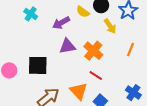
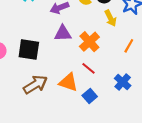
orange triangle: (79, 91) -> (68, 82), turned -36
blue cross: (133, 93) -> (123, 82), moved

